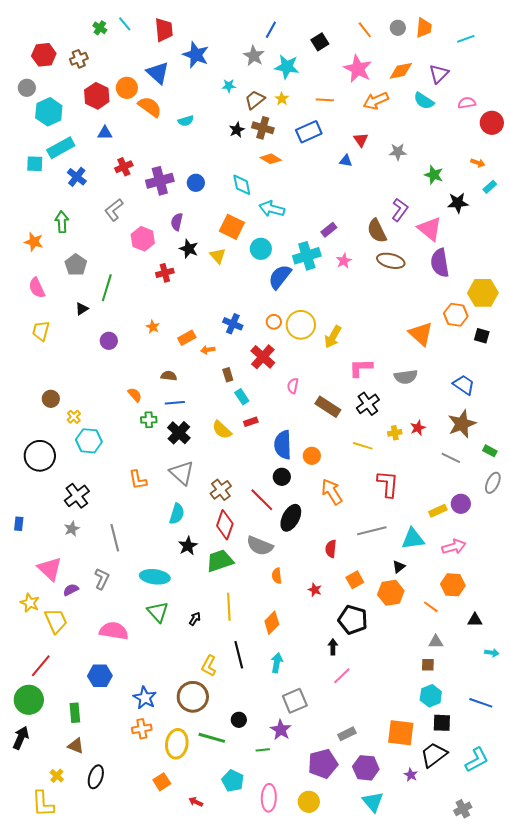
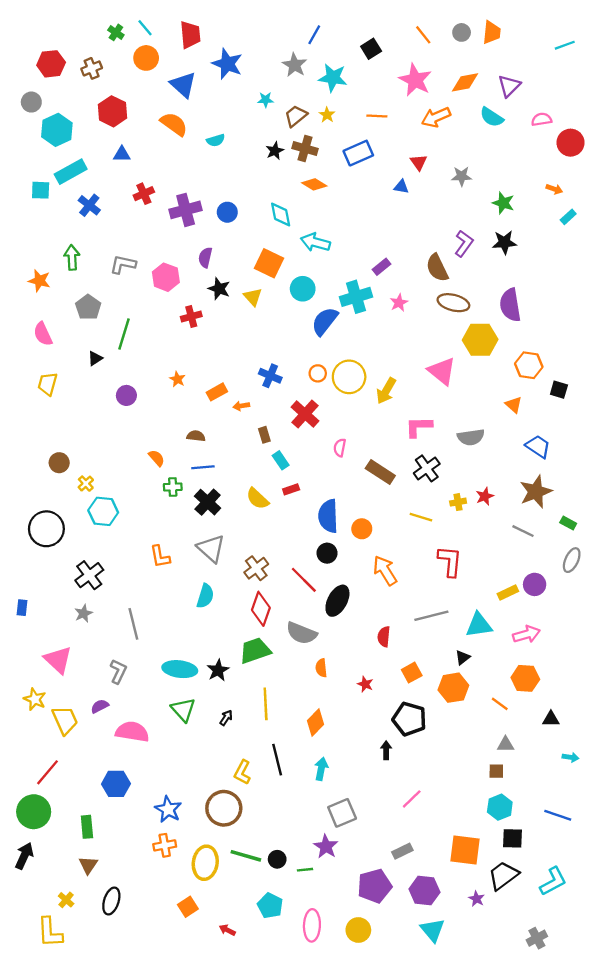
cyan line: (466, 39) -> (565, 45), moved
orange circle: (127, 88) -> (146, 58), moved
black star: (458, 203) -> (504, 242), moved
gray L-shape: (114, 210) -> (123, 264), moved, turned 50
pink triangle: (430, 229) -> (442, 371), moved
yellow hexagon: (483, 293) -> (480, 340), moved
orange triangle: (421, 334) -> (514, 405), moved, size x0.6
black star: (188, 546) -> (218, 670), moved
purple semicircle: (71, 590) -> (100, 706), moved
pink line: (342, 676) -> (412, 799), moved
black circle: (239, 720) -> (277, 859), moved
brown triangle: (76, 746) -> (88, 865), turned 42

